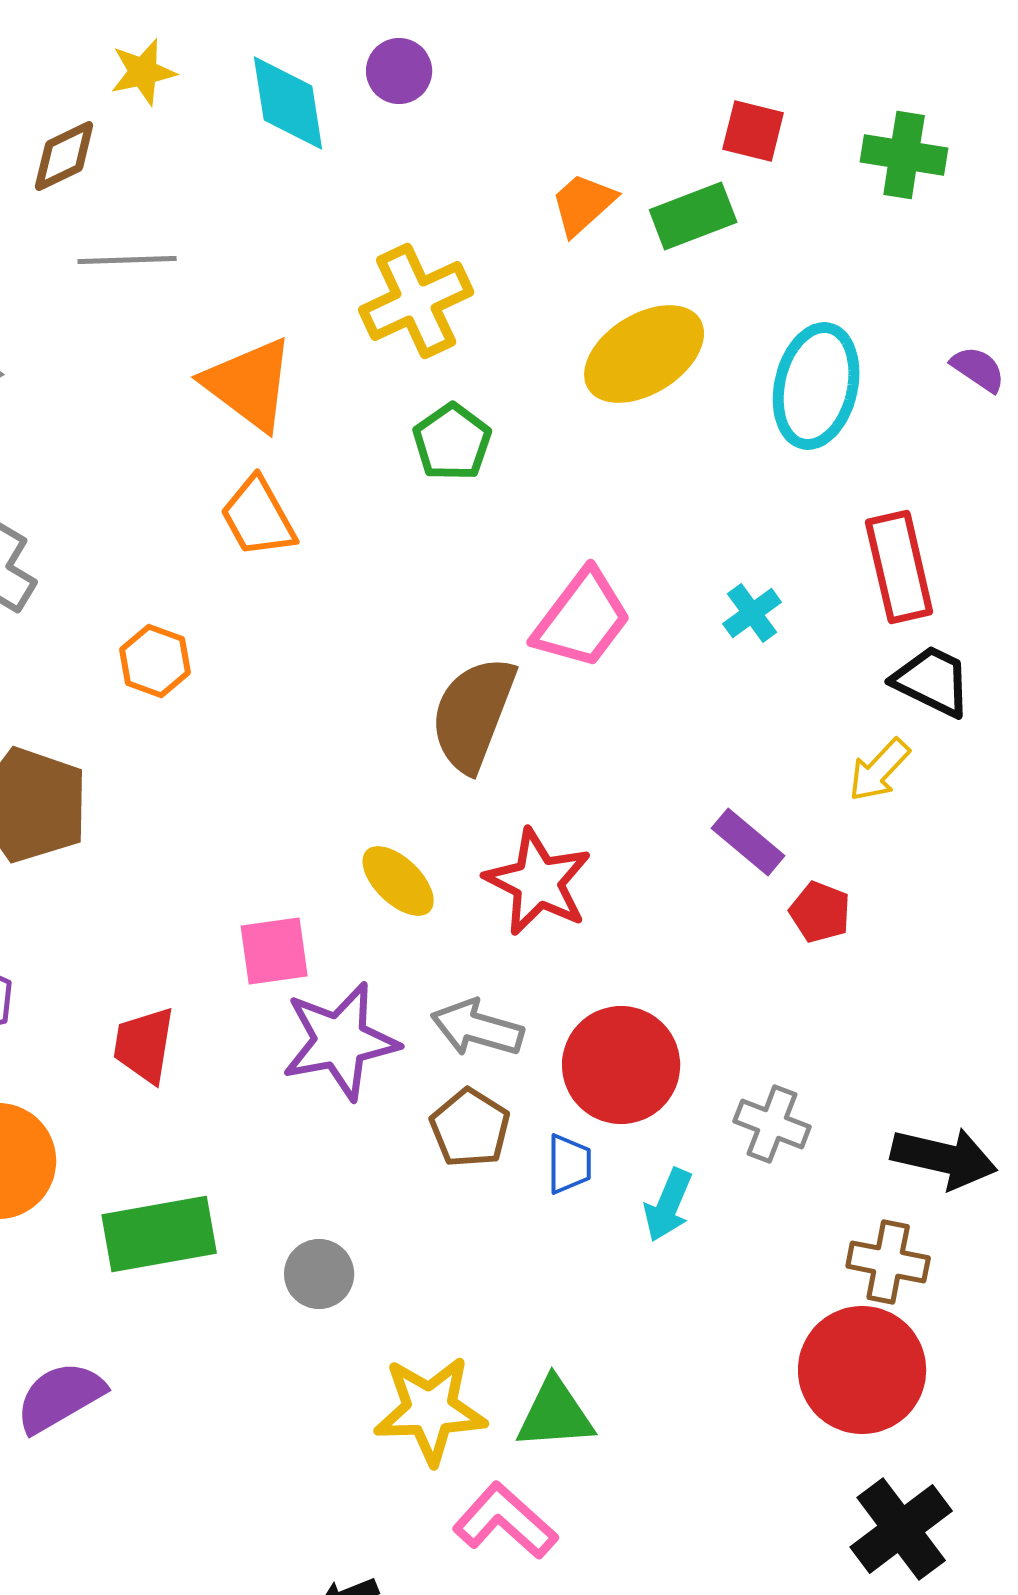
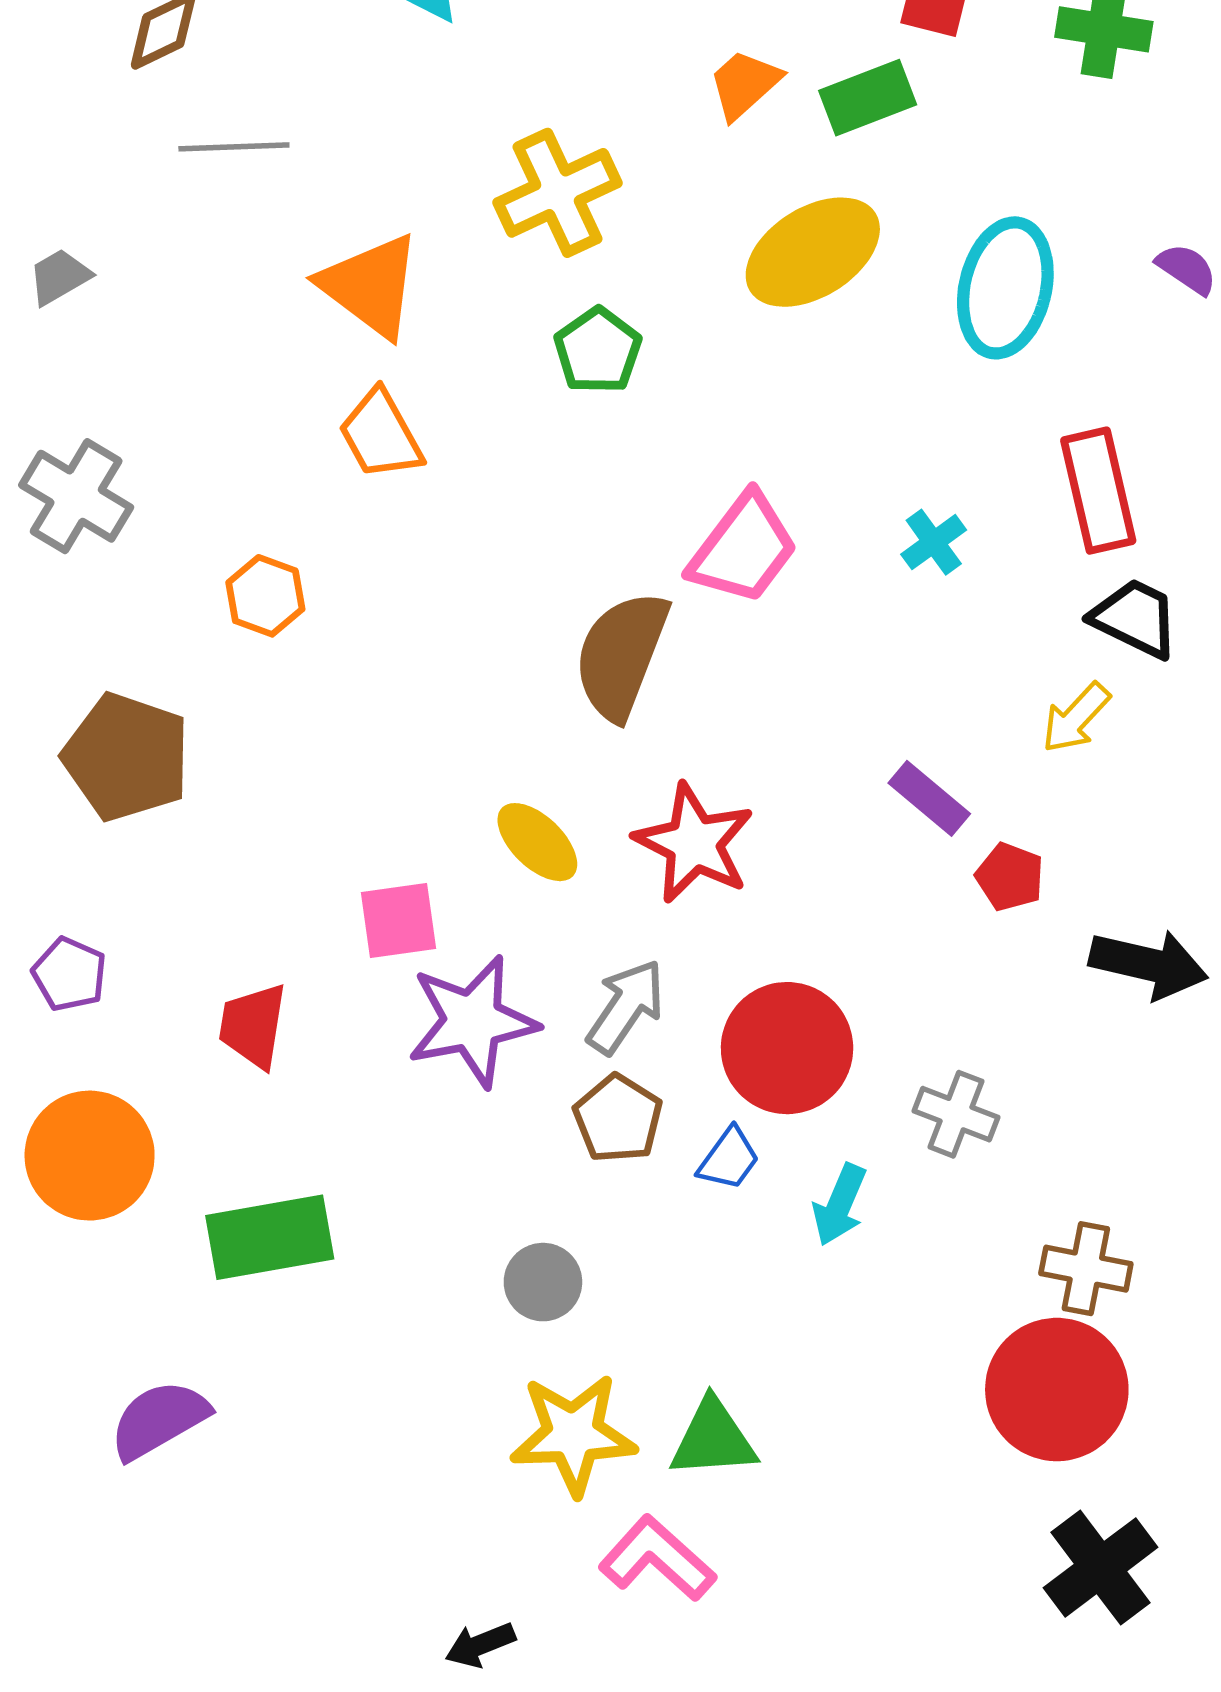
gray arrow: (477, 1028) -> (626, 1007), turned 108
black arrow: (944, 1158) -> (1149, 964), moved
blue trapezoid: (569, 1164) -> (729, 1159), turned 36
gray circle: (319, 1274) -> (543, 1282), moved

